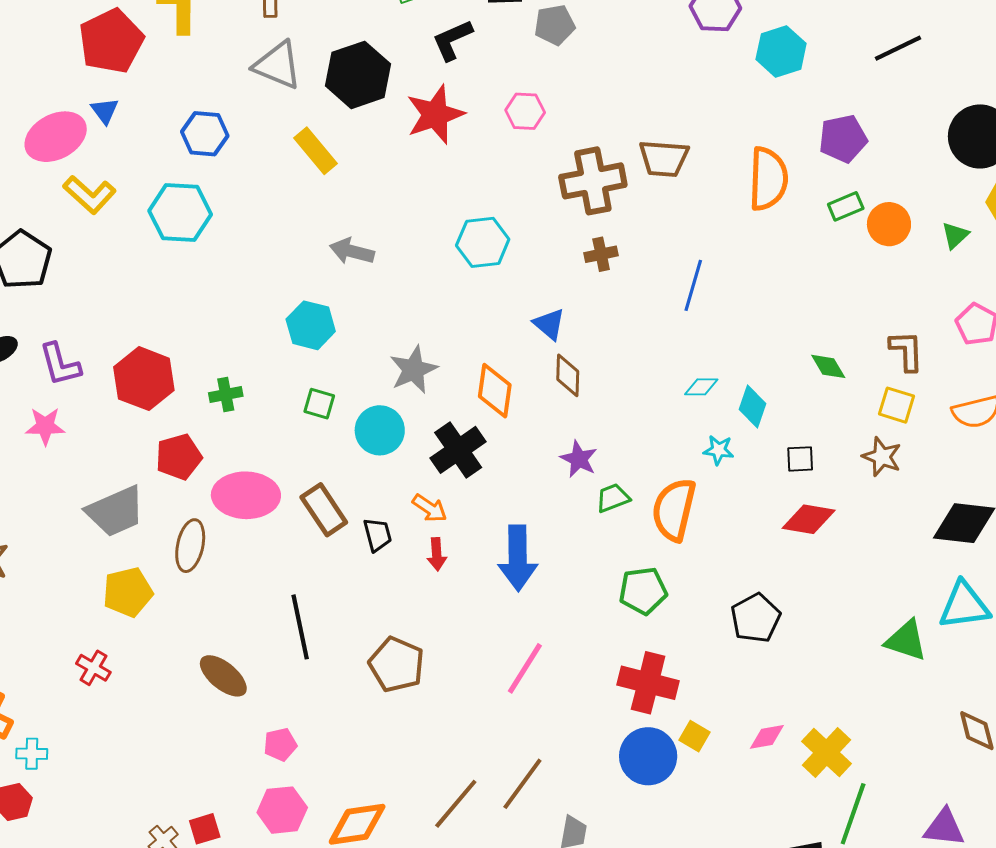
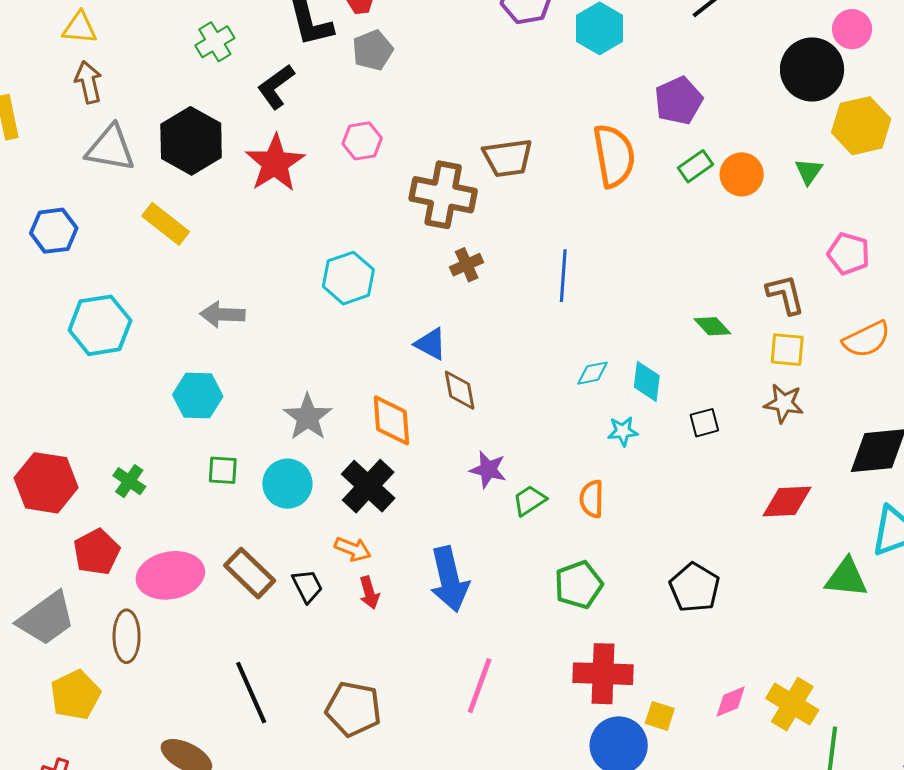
brown cross: (593, 181) -> (443, 195), turned 34
cyan hexagon: (180, 213) -> (100, 325), moved
green cross: (226, 395) -> (129, 481), turned -32
orange semicircle: (674, 510) -> (592, 499), size x0.6
red diamond: (809, 519) -> (787, 501), moved

